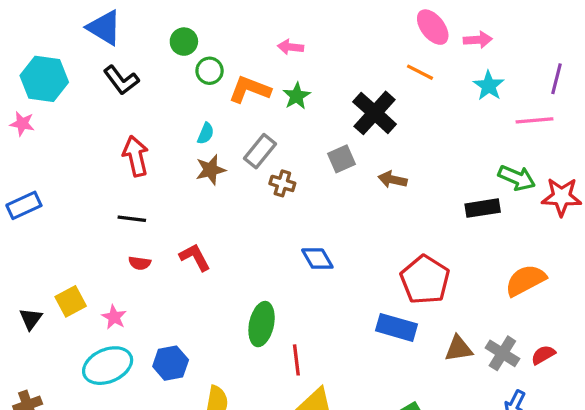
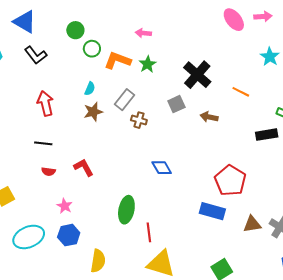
pink arrow: (478, 40) -> (263, 16), moved
orange line: (420, 72) -> (241, 92), moved
pink star: (114, 317) -> (65, 206), moved

